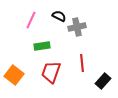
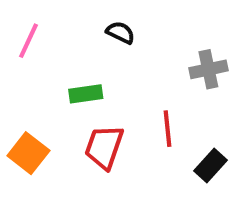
pink line: (31, 20) -> (28, 41), moved
gray cross: (77, 27) -> (208, 69), moved

